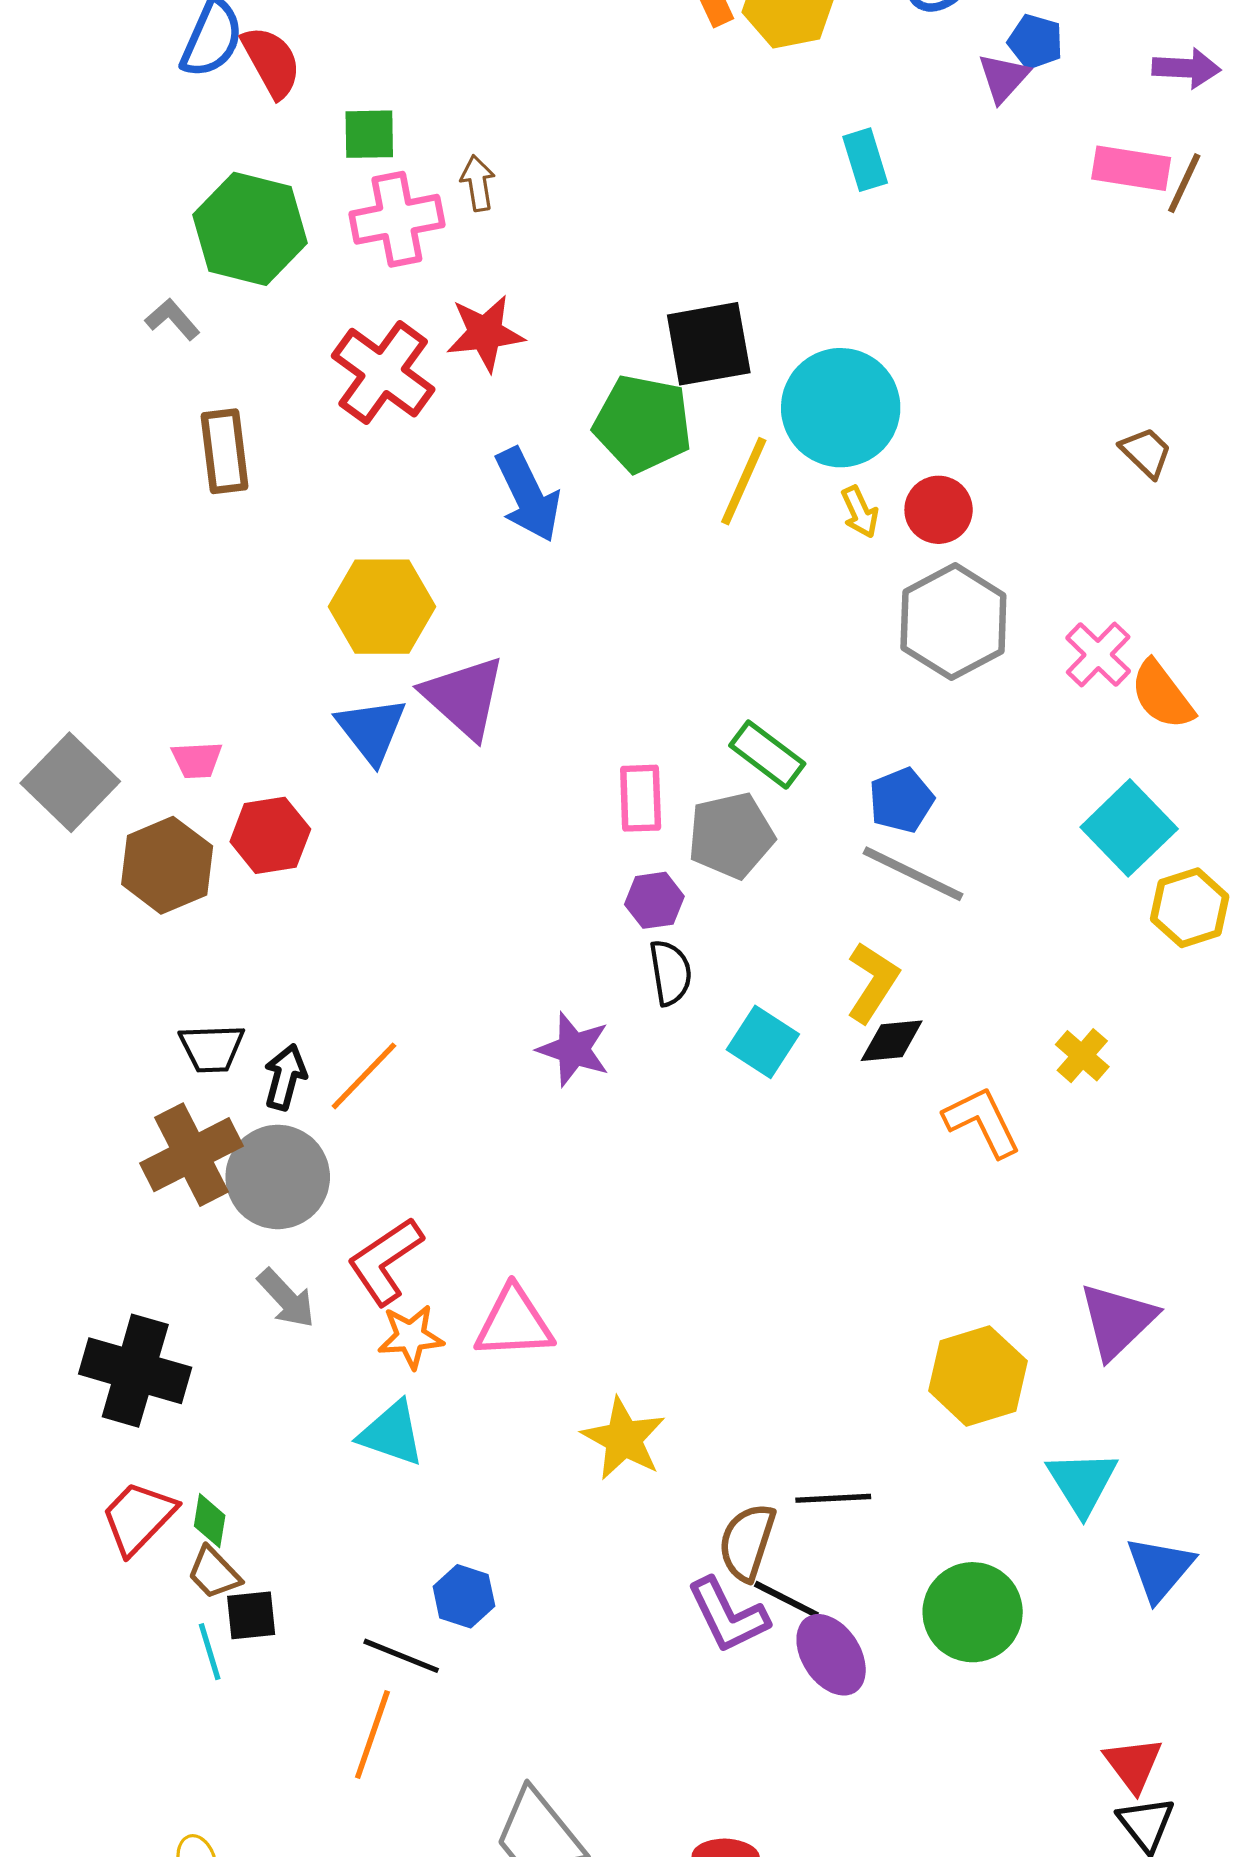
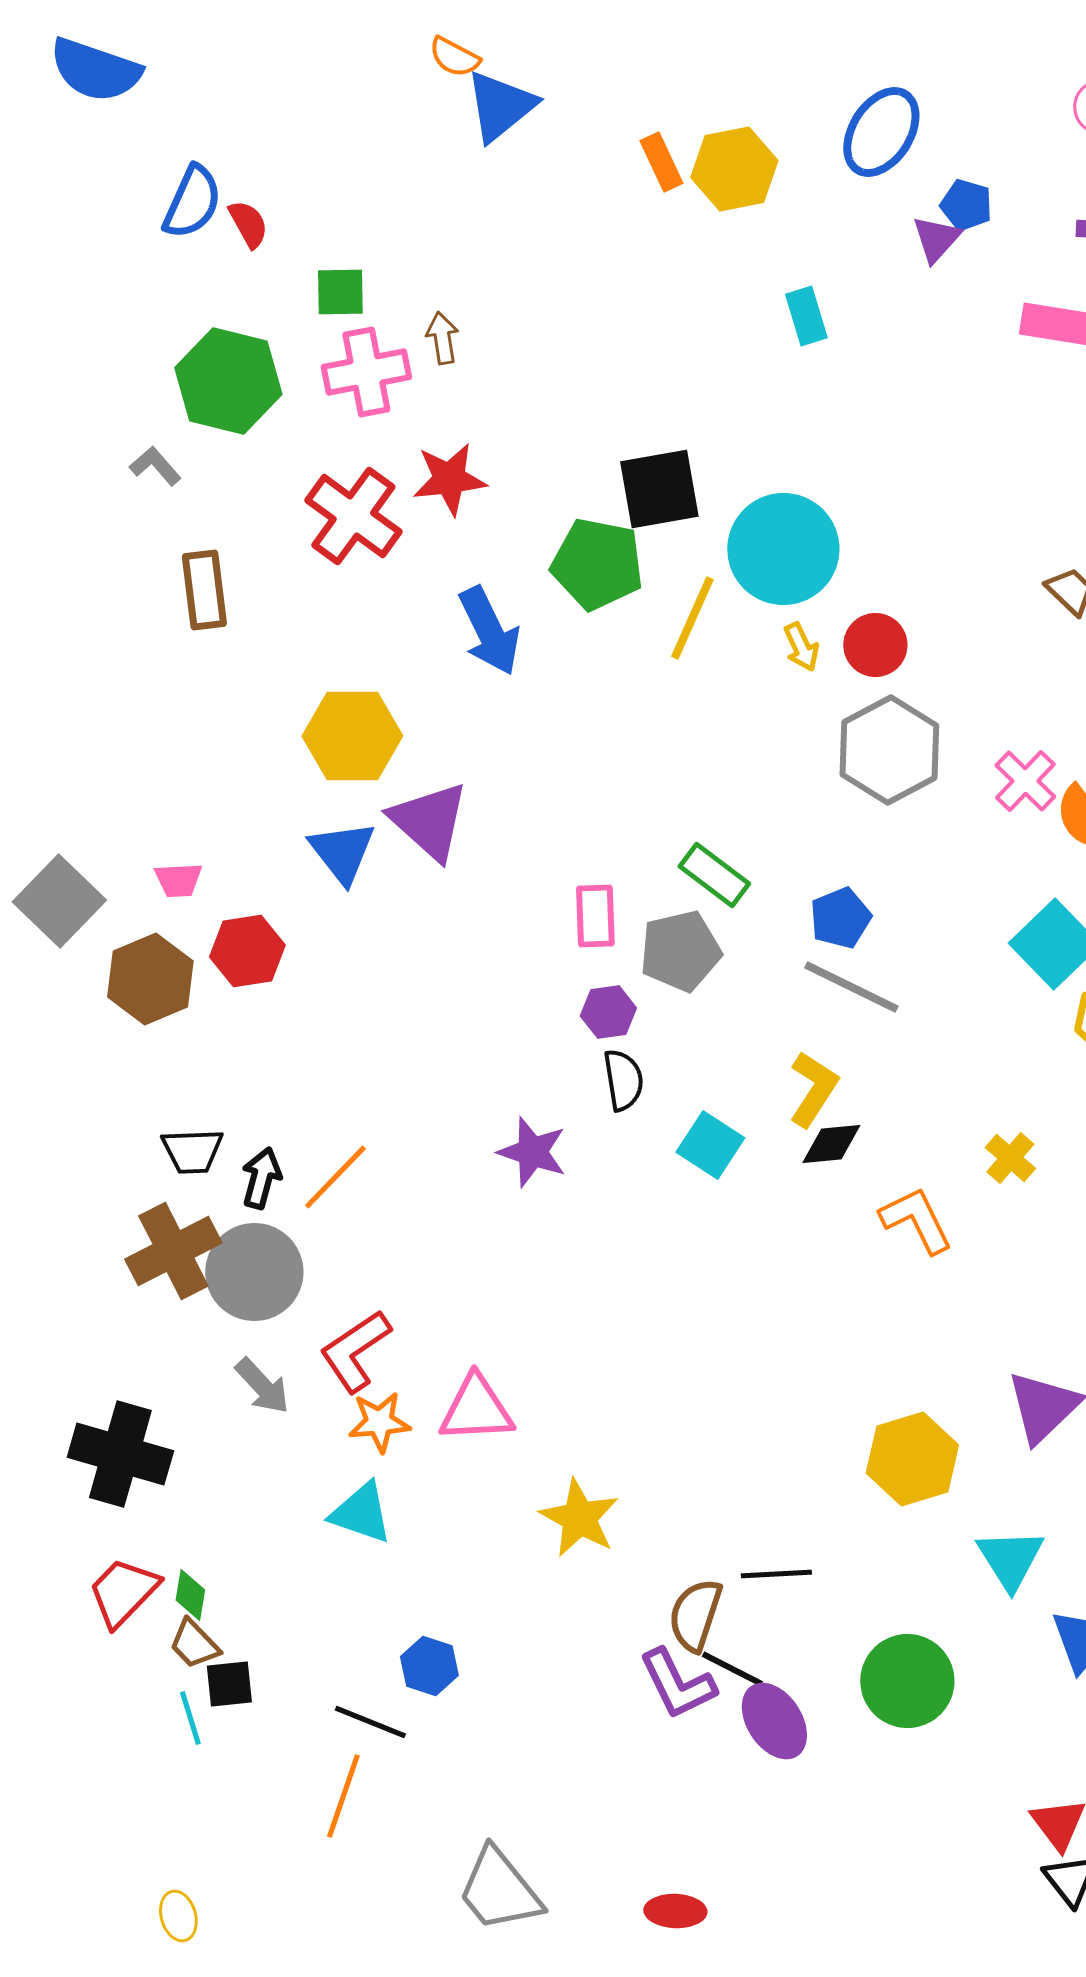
red semicircle: (271, 62) -> (248, 224), size x0.7

